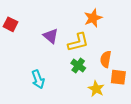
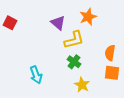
purple triangle: (51, 36) -> (58, 23), moved
orange semicircle: (106, 59) -> (110, 53), moved
yellow star: (96, 89) -> (82, 85), moved

